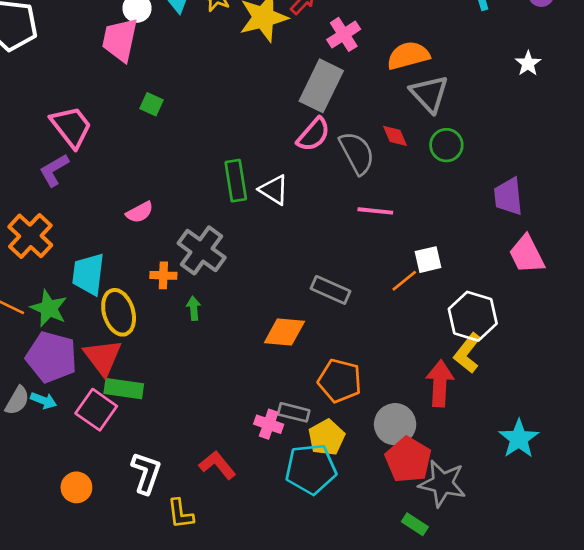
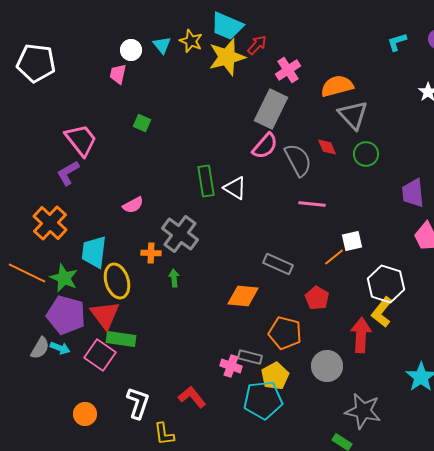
pink trapezoid: (120, 40) -> (118, 74), size x0.6
red pentagon: (408, 460) -> (317, 298), moved, size x0.7

